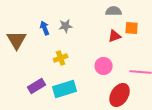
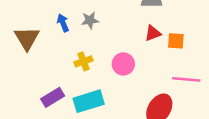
orange square: (132, 28) -> (176, 41), moved
pink circle: (104, 66) -> (123, 64), moved

